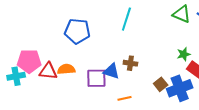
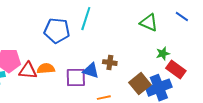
green triangle: (182, 14) -> (149, 23), moved
cyan line: (126, 19) -> (86, 19), moved
brown square: (161, 84) -> (140, 84), size x1.5

